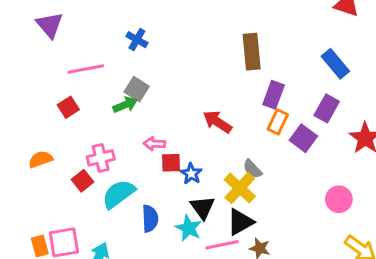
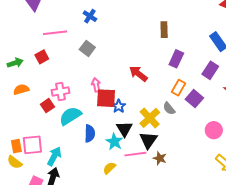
brown rectangle: (252, 52) -> (164, 30), size x0.7
green arrow: (125, 105) -> (15, 63), moved
orange rectangle: (278, 122) -> (179, 88), moved
purple square: (303, 138) -> (194, 99), moved
pink arrow: (154, 144) -> (96, 85), turned 72
red square: (171, 163) -> (106, 98), size x1.5
gray semicircle: (252, 169) -> (169, 108), moved
black triangle: (240, 222) -> (148, 140), turned -30

